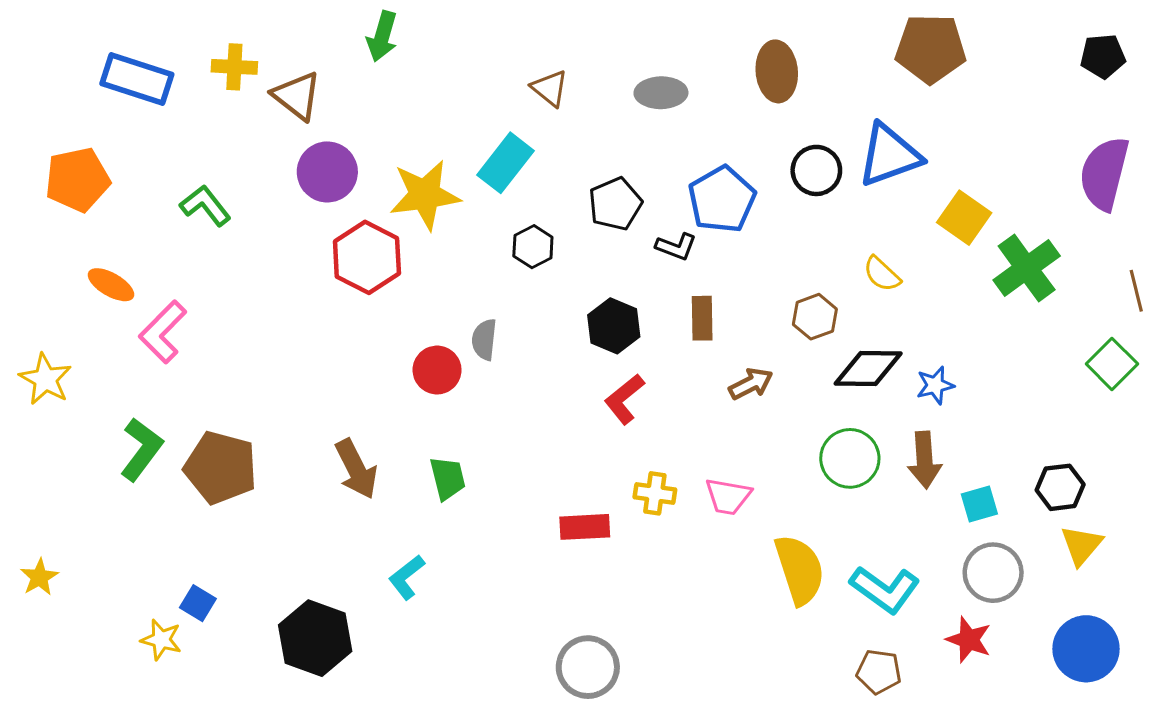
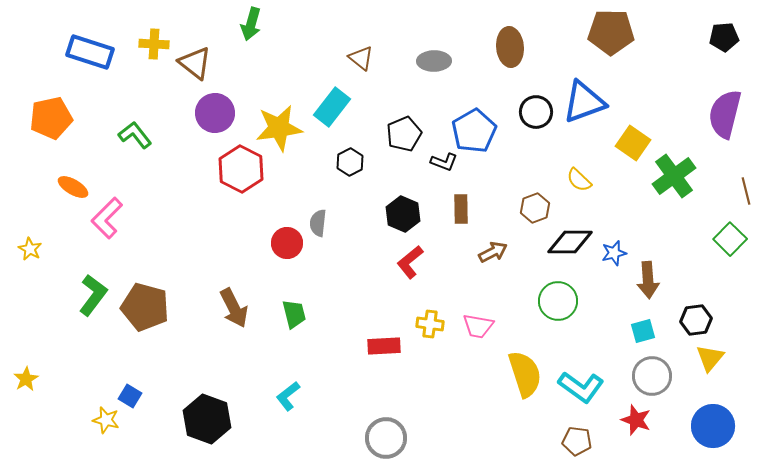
yellow star: (45, 379) -> (30, 249), size x0.7
brown arrow: (925, 460) -> (648, 280), moved
cyan L-shape: (407, 577) -> (288, 396), moved

